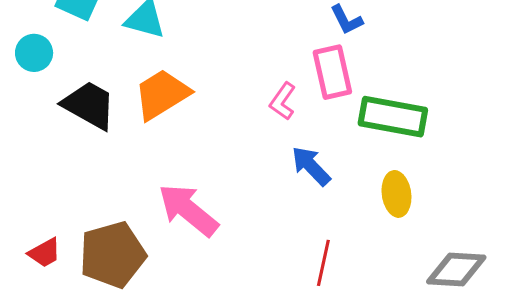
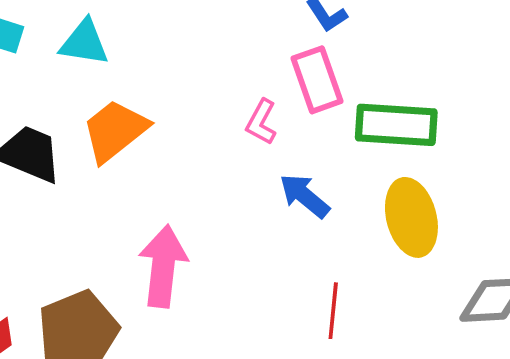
yellow ellipse: (396, 194) -> (411, 217), size x1.4
pink arrow: (188, 210) -> (163, 266), turned 64

